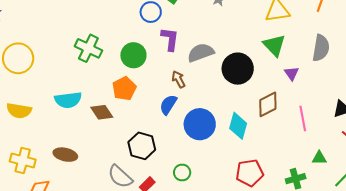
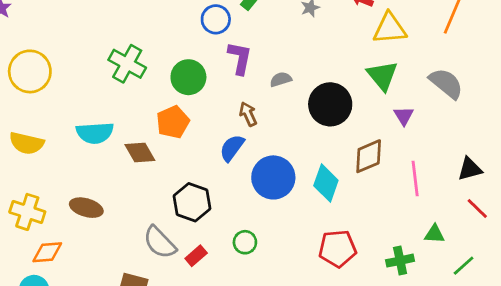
gray semicircle: (321, 48) -> (446, 83), turned -64
gray semicircle: (201, 53) -> (281, 79), size x0.6

